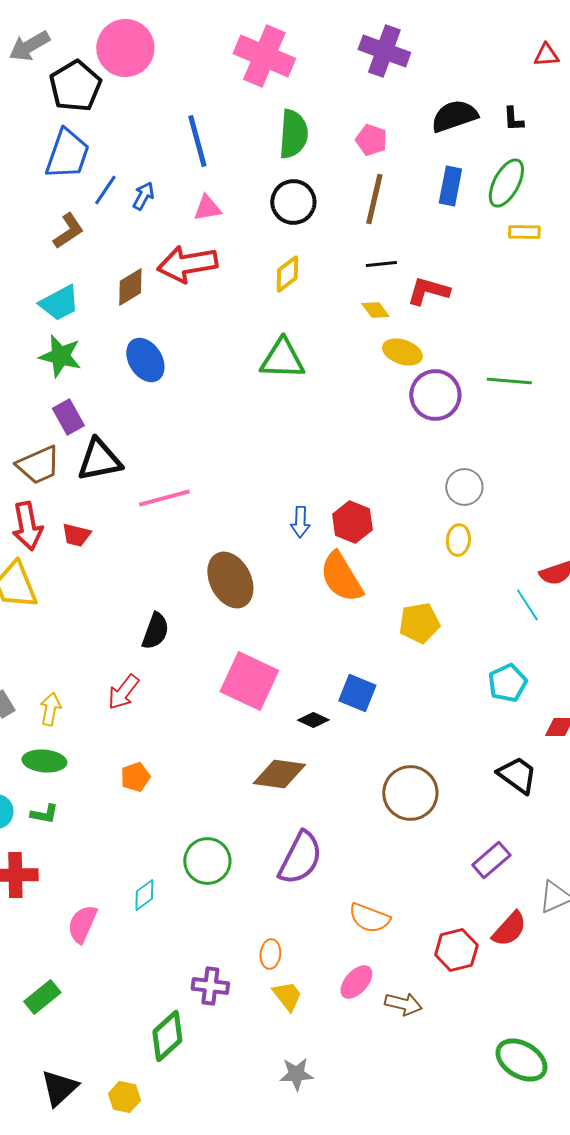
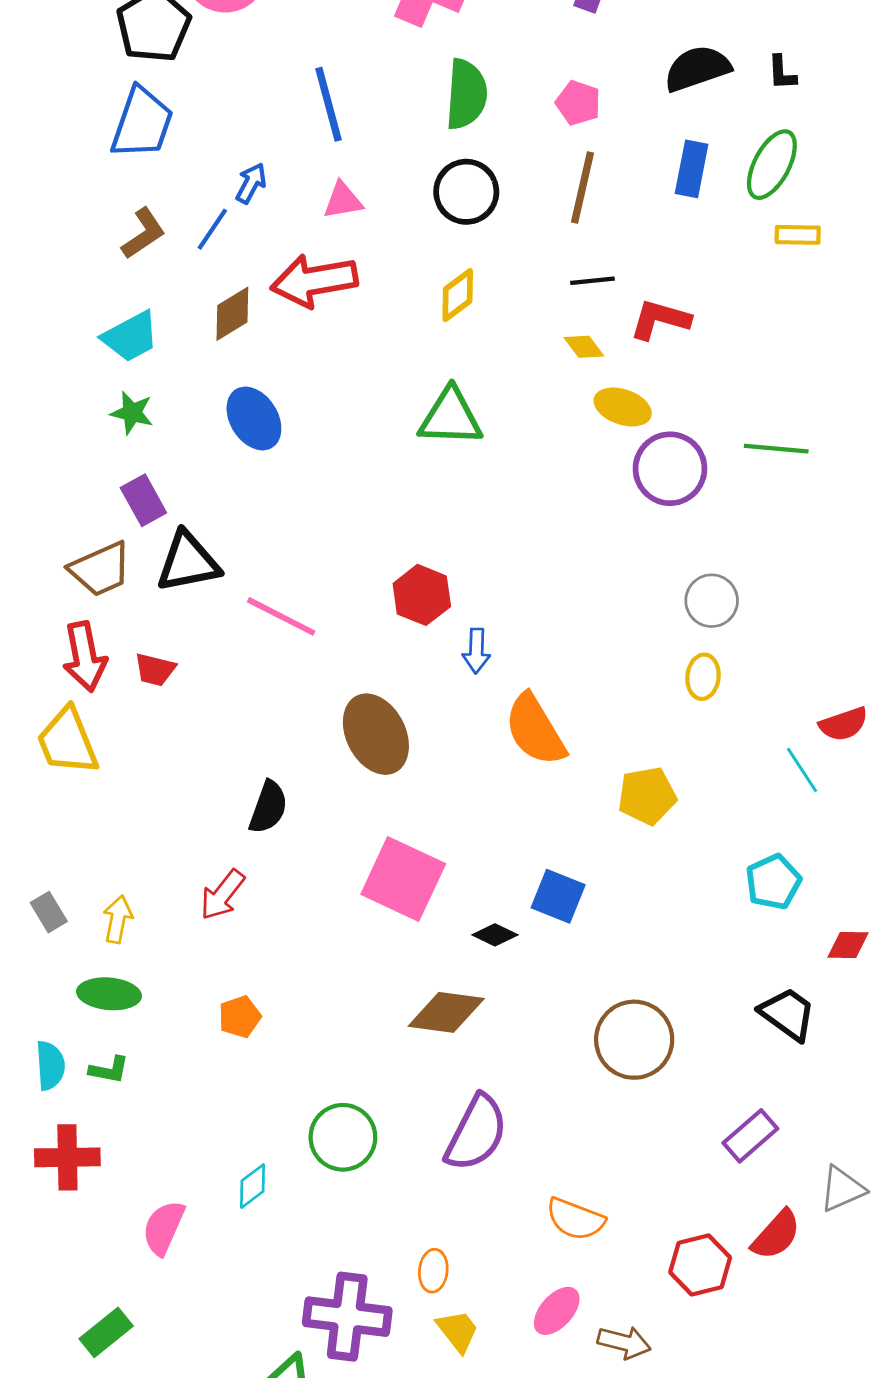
blue line: (105, 190) -> (212, 229), moved
green star: (60, 356) -> (132, 413), size x0.7
pink line: (164, 498) -> (281, 616), turned 42
red hexagon: (352, 522) -> (422, 595), moved
purple cross: (210, 986) -> (347, 1317), size x1.6

